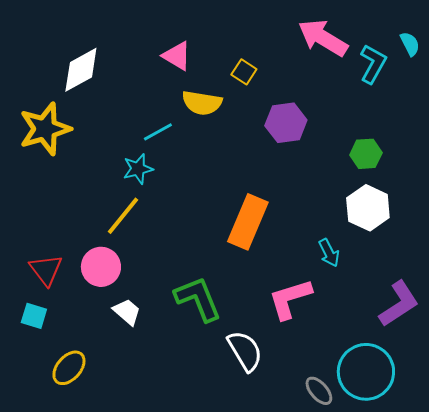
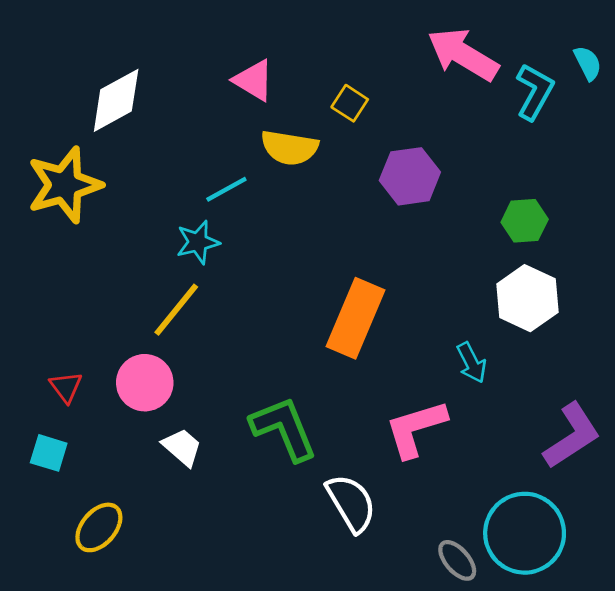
red triangle: (46, 270) -> (66, 387), size x0.7

